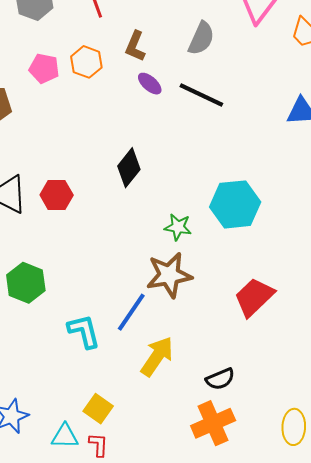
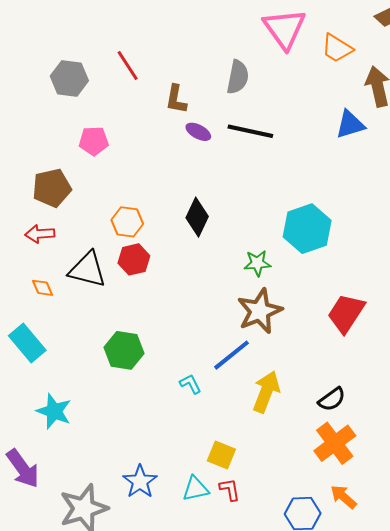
orange hexagon: (86, 62) -> (127, 222), moved
blue line: (131, 312) -> (232, 355), turned 30
cyan L-shape: (84, 331) -> (190, 384), size x0.6

